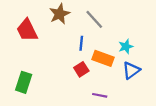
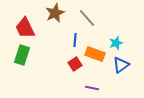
green rectangle: (24, 82) -> (22, 55), moved

